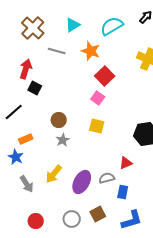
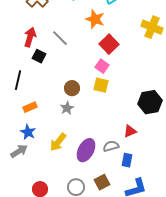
gray line: (57, 51) -> (60, 38), moved, turned 30
black line: (14, 112) -> (18, 80), turned -36
brown circle: (59, 120) -> (72, 88), moved
yellow square: (97, 126) -> (101, 85), moved
blue star: (16, 157) -> (28, 132), moved
gray arrow: (27, 184) -> (19, 151), moved, turned -90

